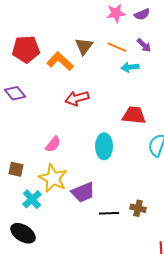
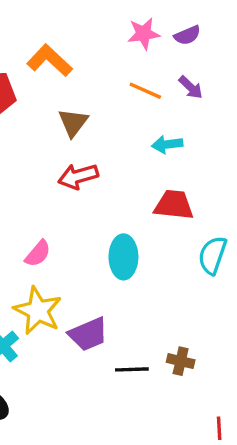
brown triangle: (84, 46) -> (73, 123), moved
orange L-shape: (60, 61) -> (50, 60), moved
cyan arrow: (130, 67) -> (167, 144), moved

